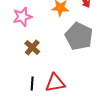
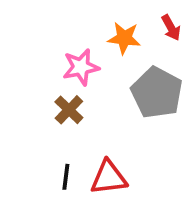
pink star: (22, 17) -> (81, 67), moved

